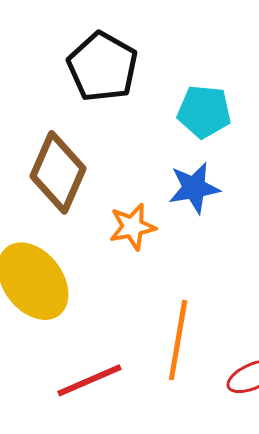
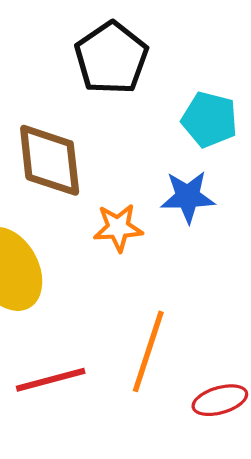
brown diamond: (58, 172) -> (50, 160), turned -38

